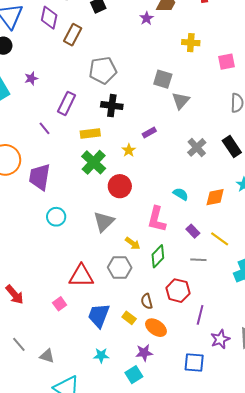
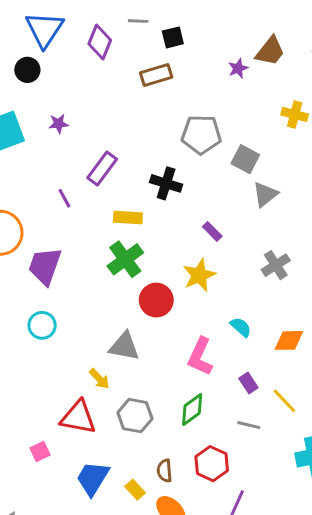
brown rectangle: (73, 35) -> (156, 75), moved, turned 35
gray pentagon: (103, 70) -> (201, 135), moved
purple rectangle: (149, 132) -> (212, 231), turned 64
yellow star: (129, 150) -> (199, 275), moved, size x1.6
cyan circle: (56, 217) -> (42, 325), moved
gray triangle: (104, 222) -> (124, 346), turned 45
yellow arrow: (133, 243) -> (99, 379), moved

